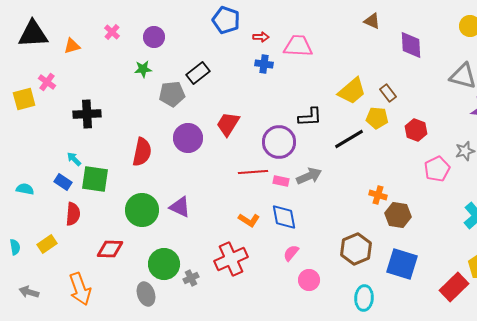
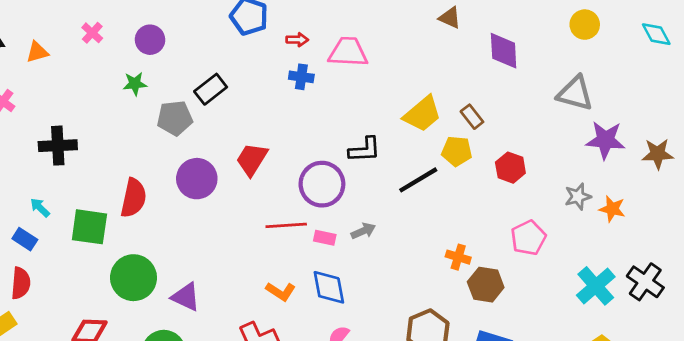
pink pentagon: (437, 169) -> (528, 238), moved
gray arrow: (309, 176) -> (363, 231), size x0.7
green square: (95, 179) -> (89, 227), moved
purple triangle: (180, 207) -> (186, 297), moved
red semicircle: (73, 214) -> (21, 283), moved

